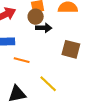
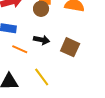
black arrow: (44, 28) -> (42, 40), moved

